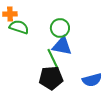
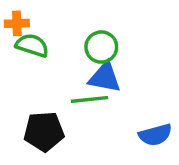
green line: (53, 59) -> (89, 99), turned -70
black pentagon: (51, 78) -> (44, 131), moved

